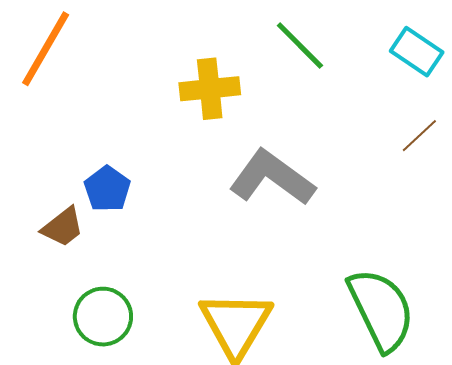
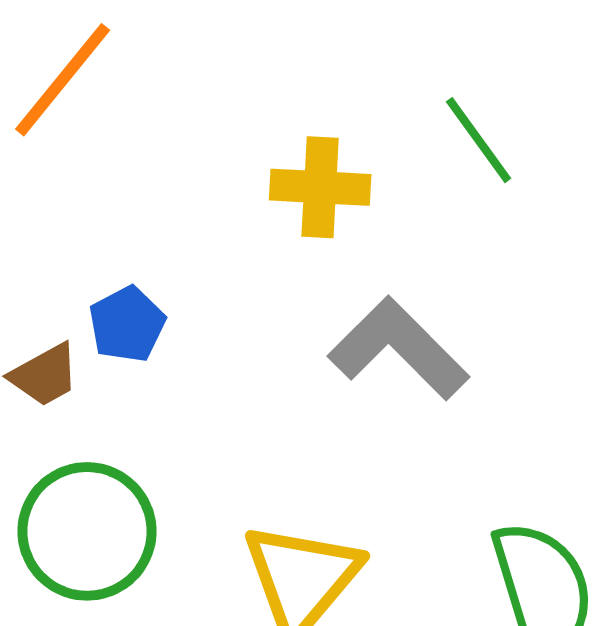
green circle: (103, 317) -> (87, 531), size x1.4

